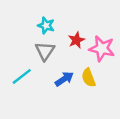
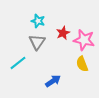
yellow semicircle: (89, 78) -> (82, 64), moved
blue arrow: (64, 79) -> (53, 81), moved

